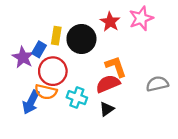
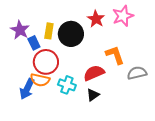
blue rectangle: (39, 49) -> (34, 43), turned -56
purple star: (23, 57) -> (20, 30), moved
orange L-shape: (116, 67) -> (115, 55), moved

